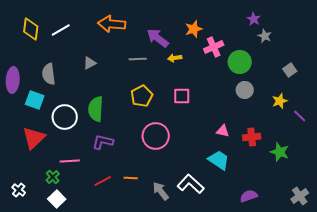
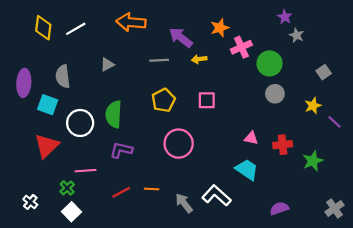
green star: (280, 152) -> (313, 161), turned 30

